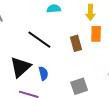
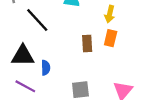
black line: (39, 40) -> (37, 20), moved
black triangle: (20, 67) -> (23, 56), turned 30

